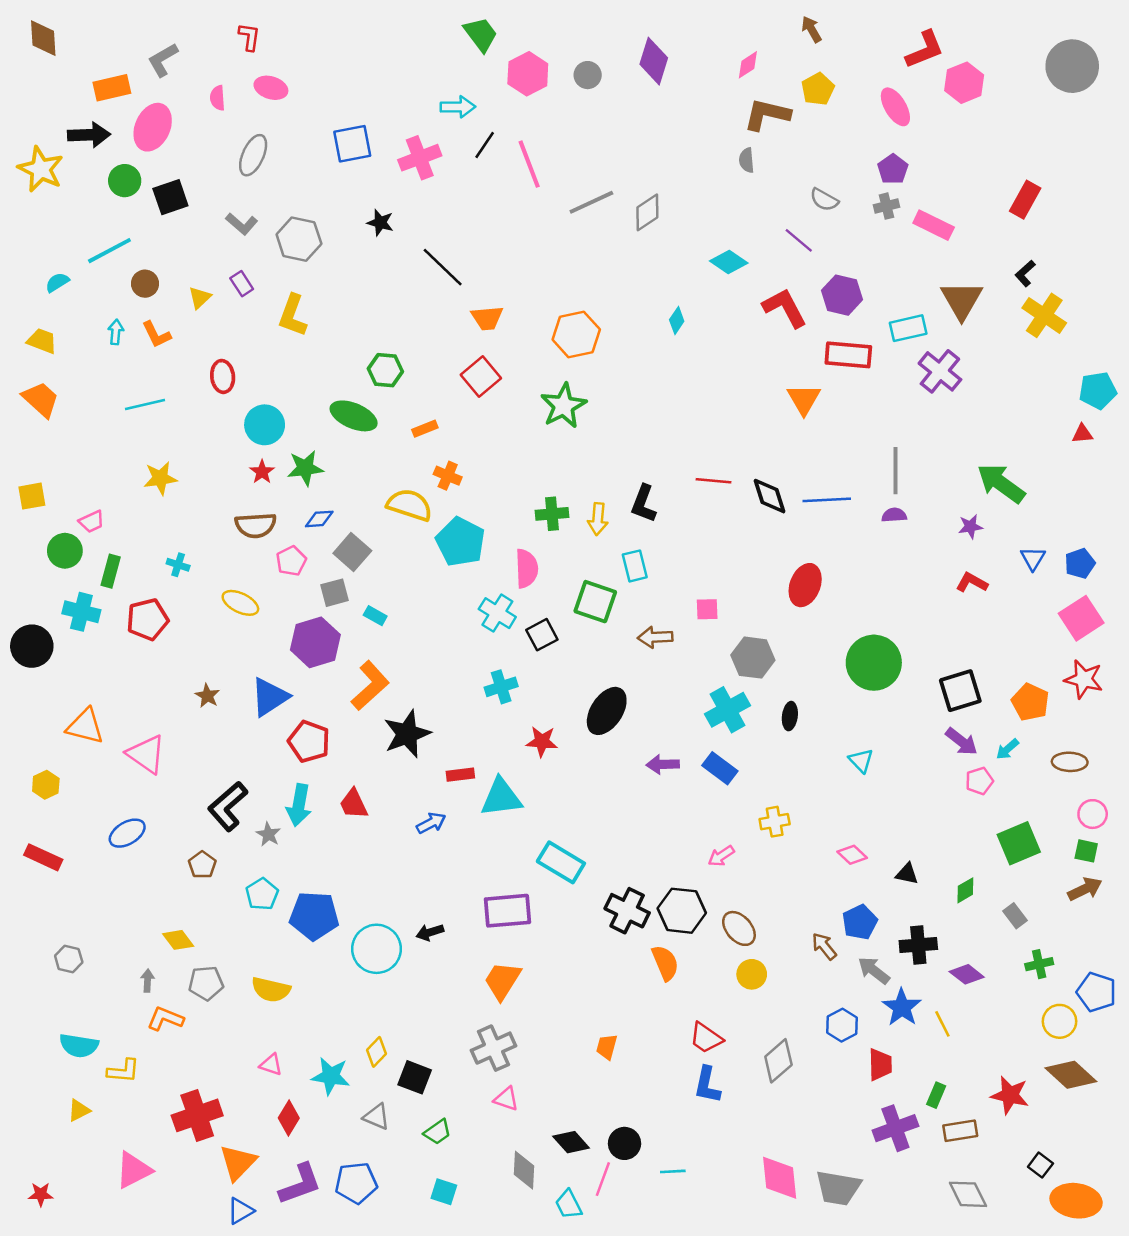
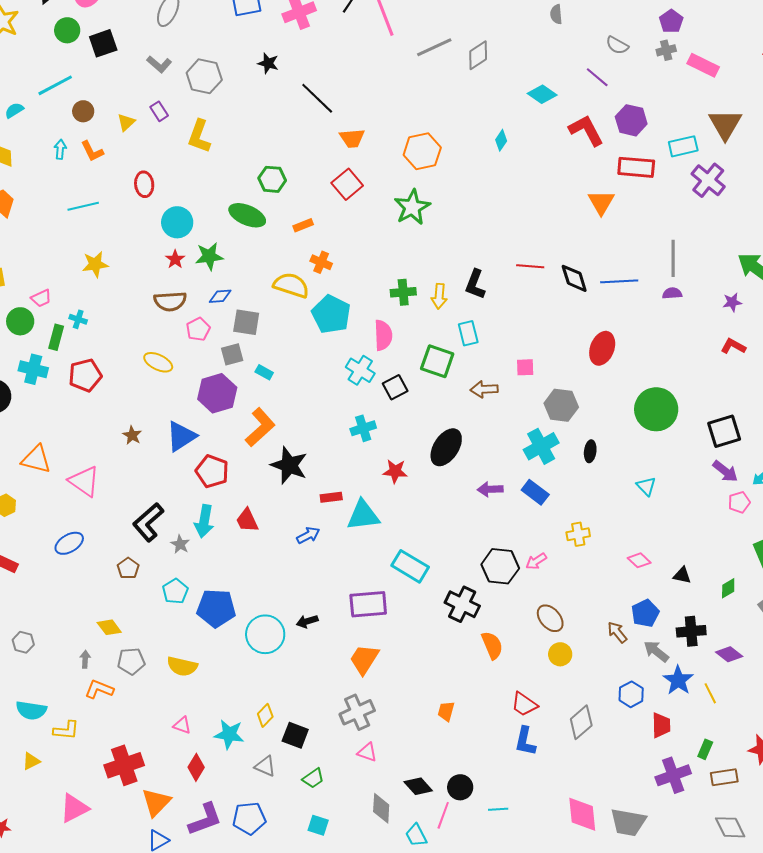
gray square: (352, 552) -> (246, 322), turned -32
cyan cross: (178, 565) -> (78, 319), moved
black star: (407, 734) -> (289, 465), turned -30
black hexagon: (682, 911) -> (500, 566), moved

